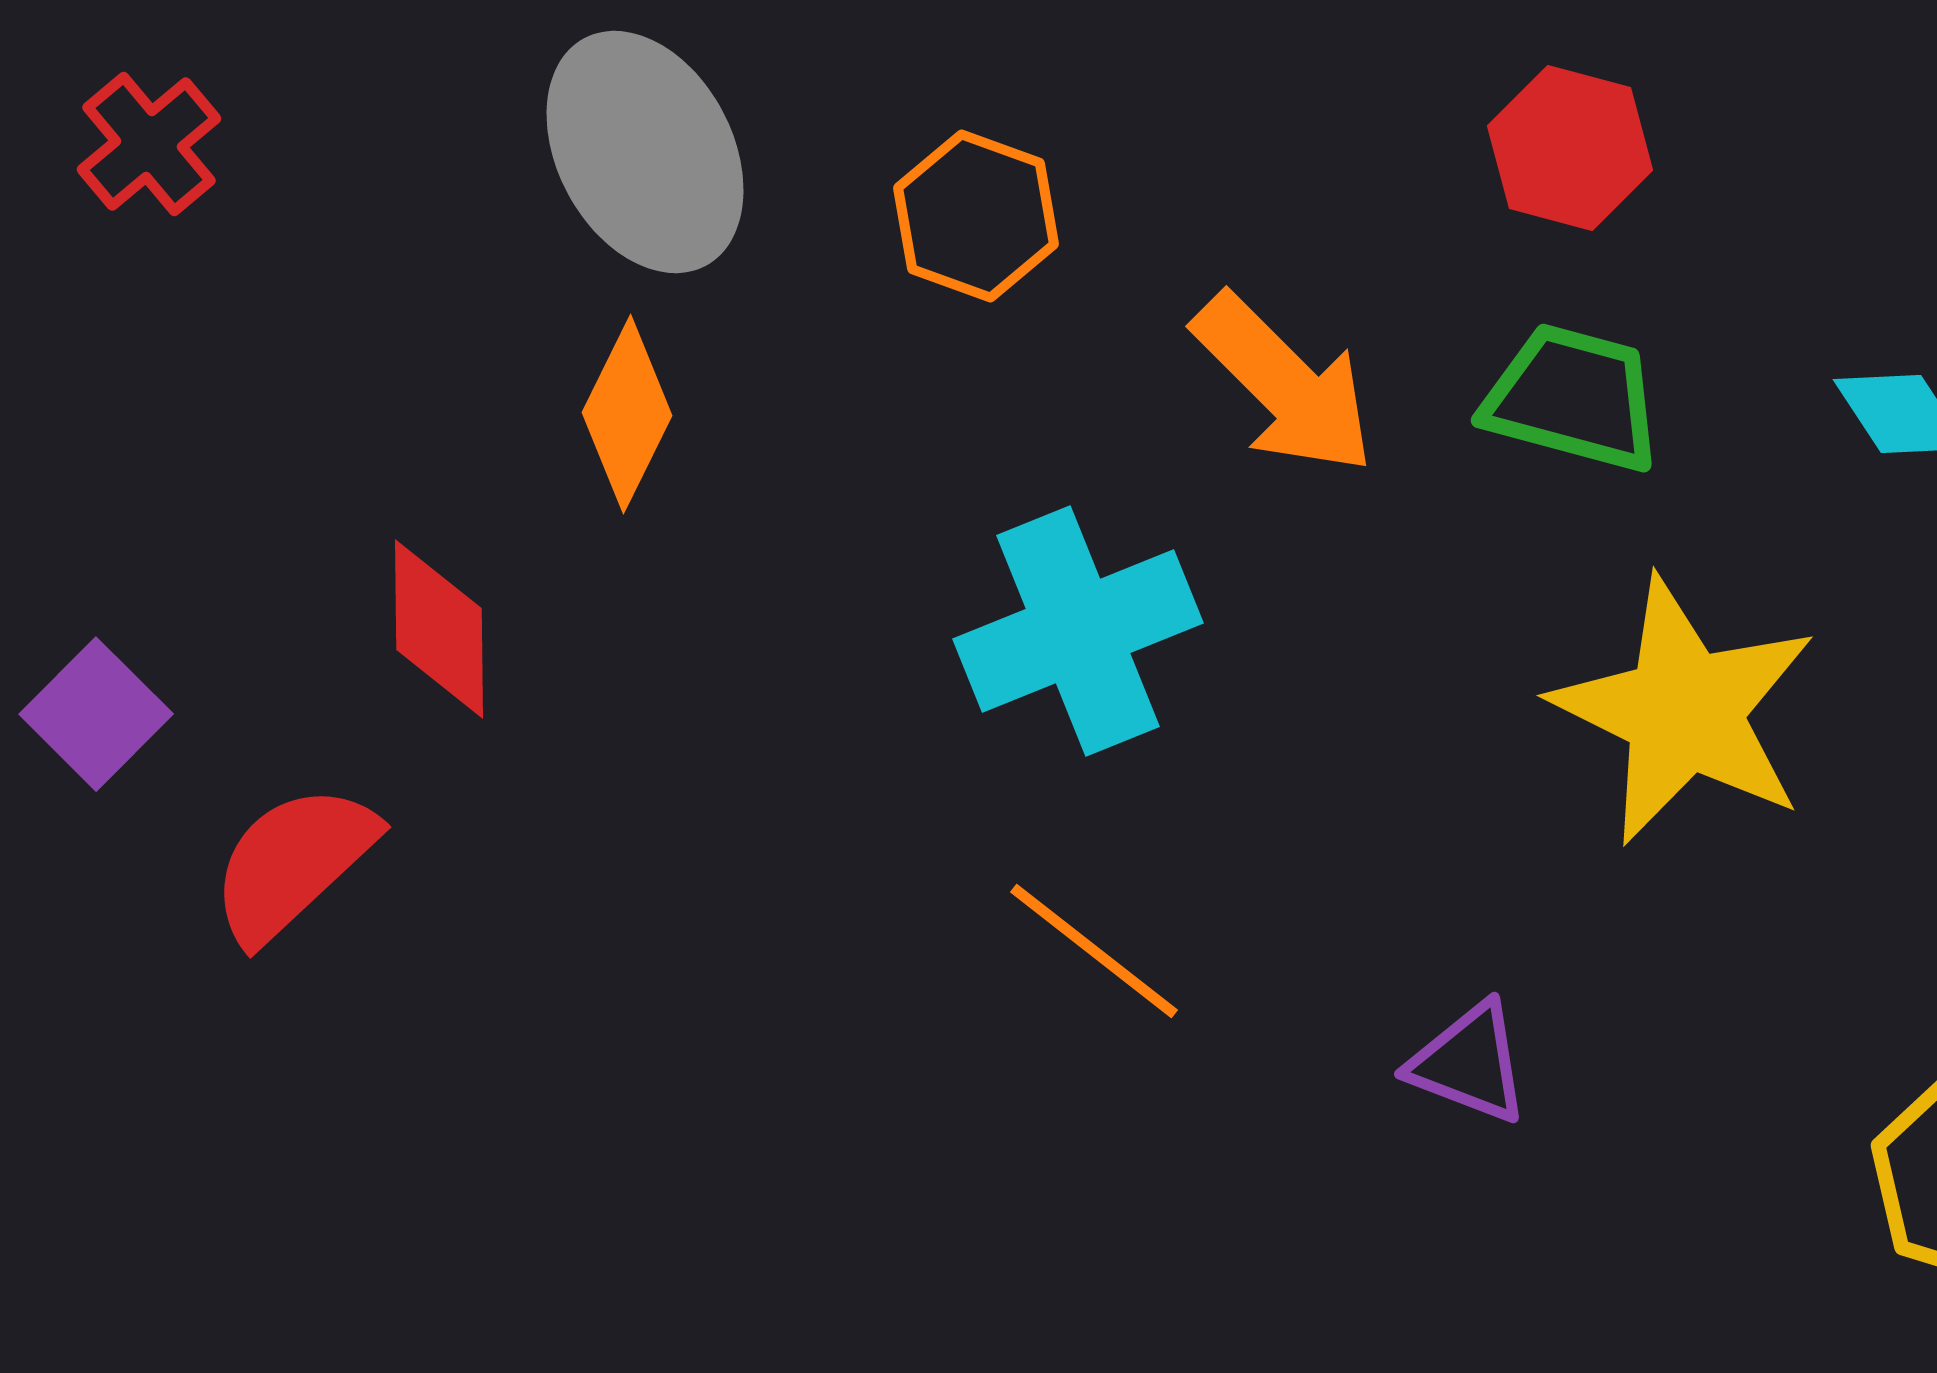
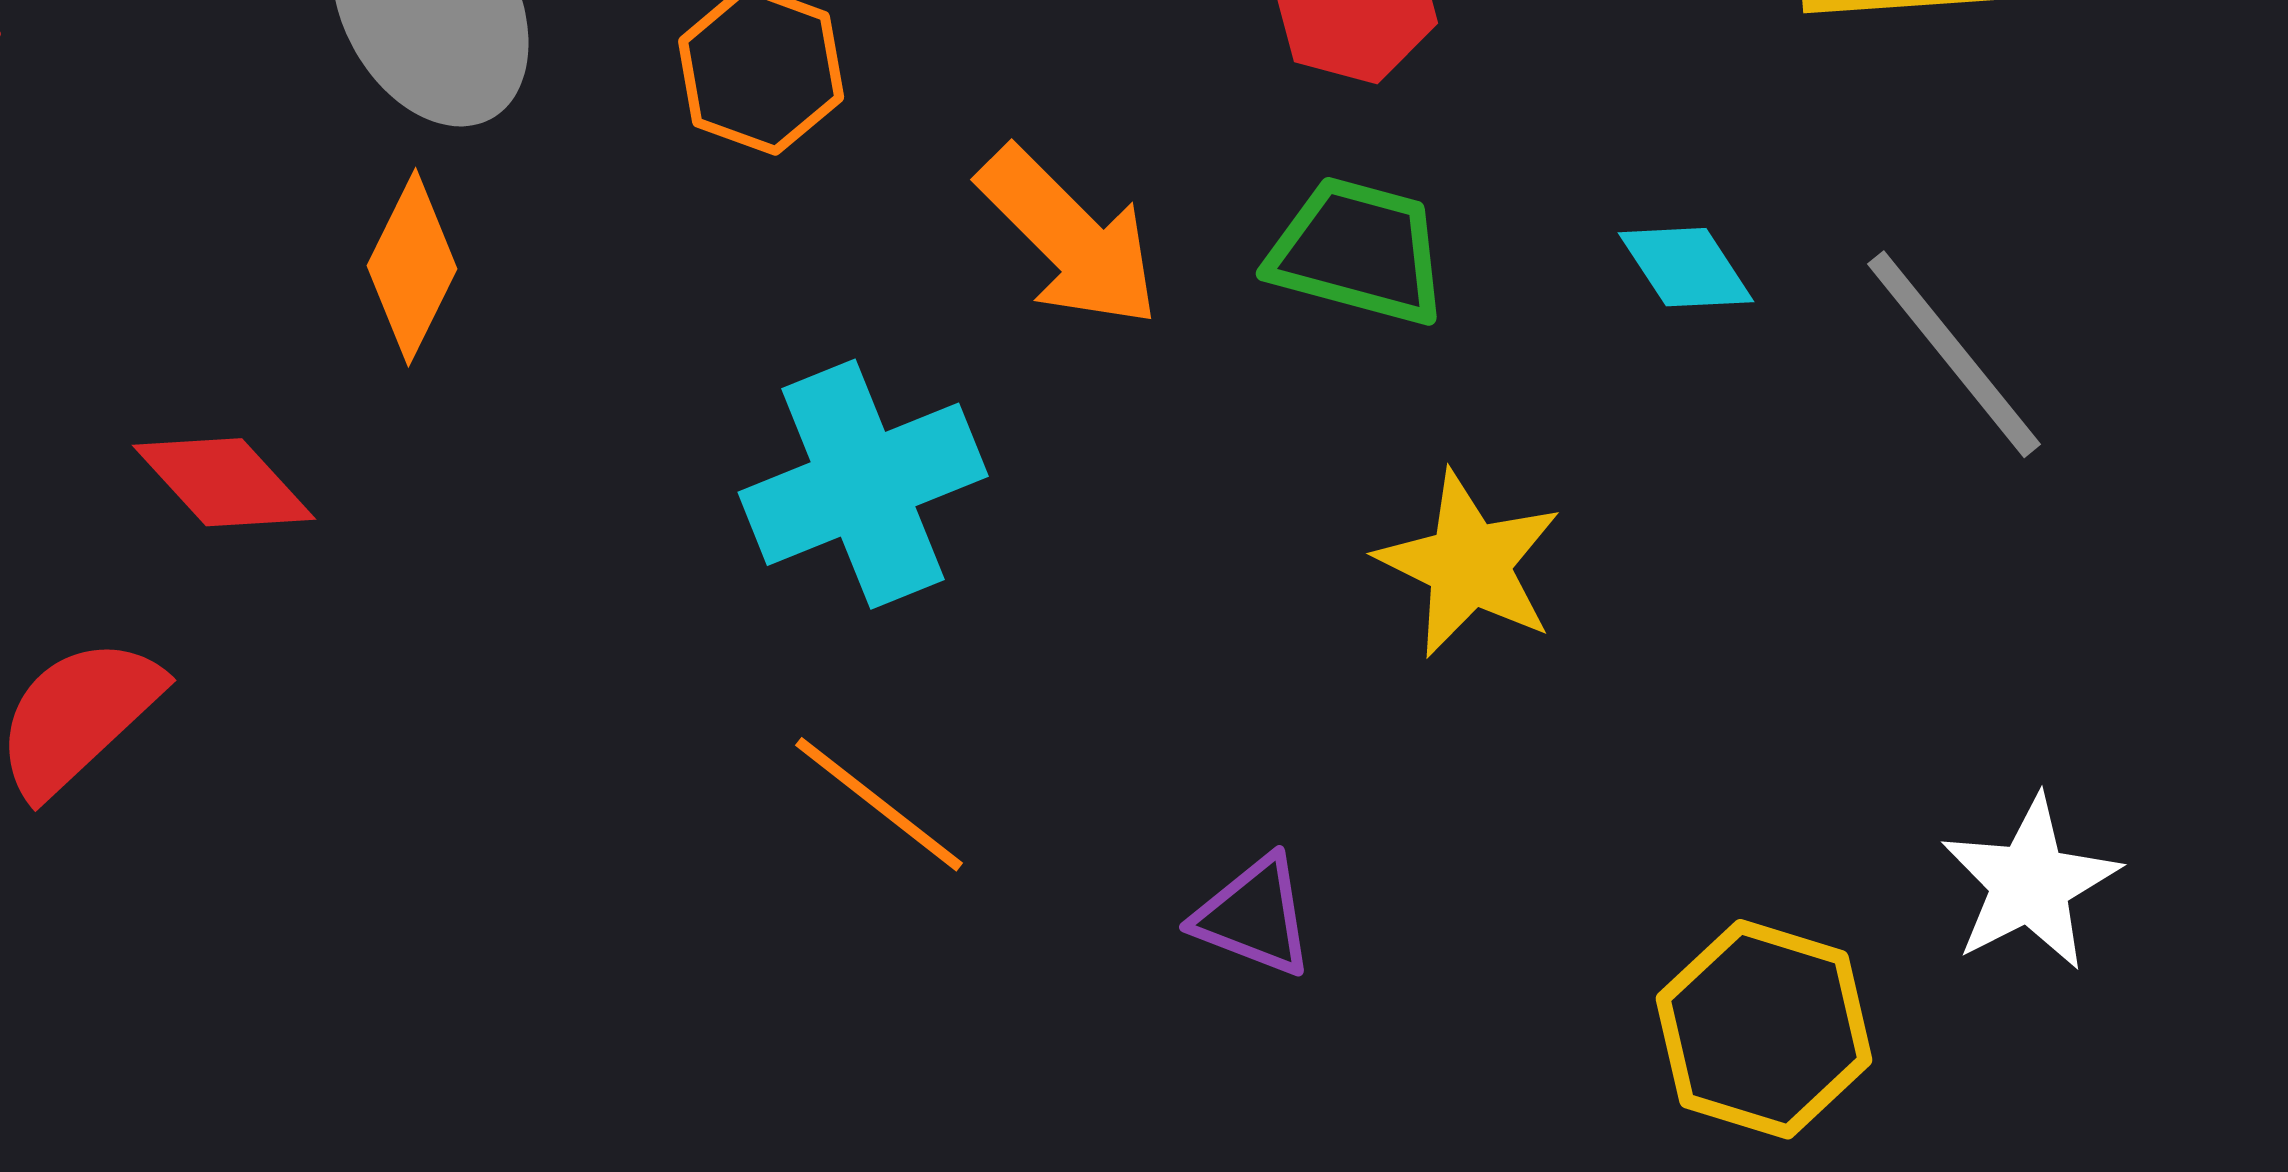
red diamond: (439, 629) -> (224, 482), turned -42
yellow star: (1684, 711) -> (1469, 564), size x0.7

